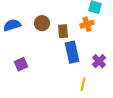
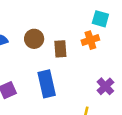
blue rectangle: (72, 52) -> (47, 84), moved

